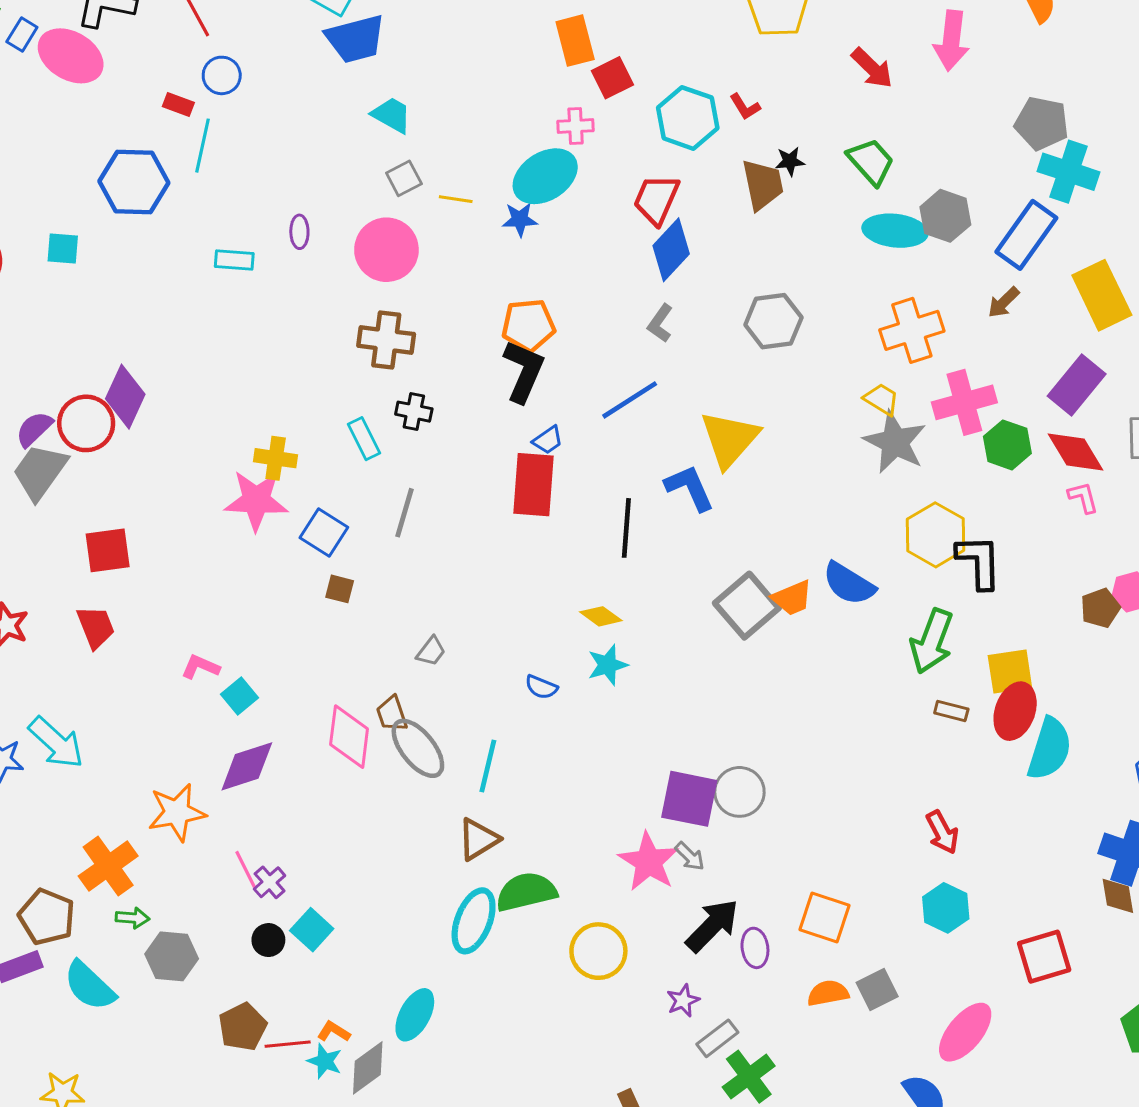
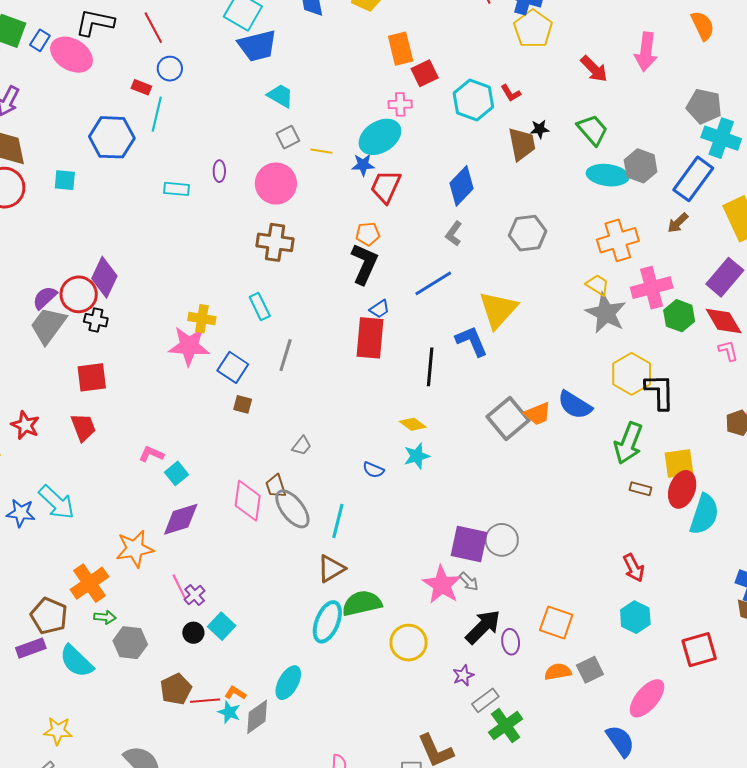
red trapezoid: (656, 199) -> (386, 187), moved
orange pentagon: (528, 325) -> (368, 234), size x0.7
black cross: (414, 412) -> (96, 320), moved

